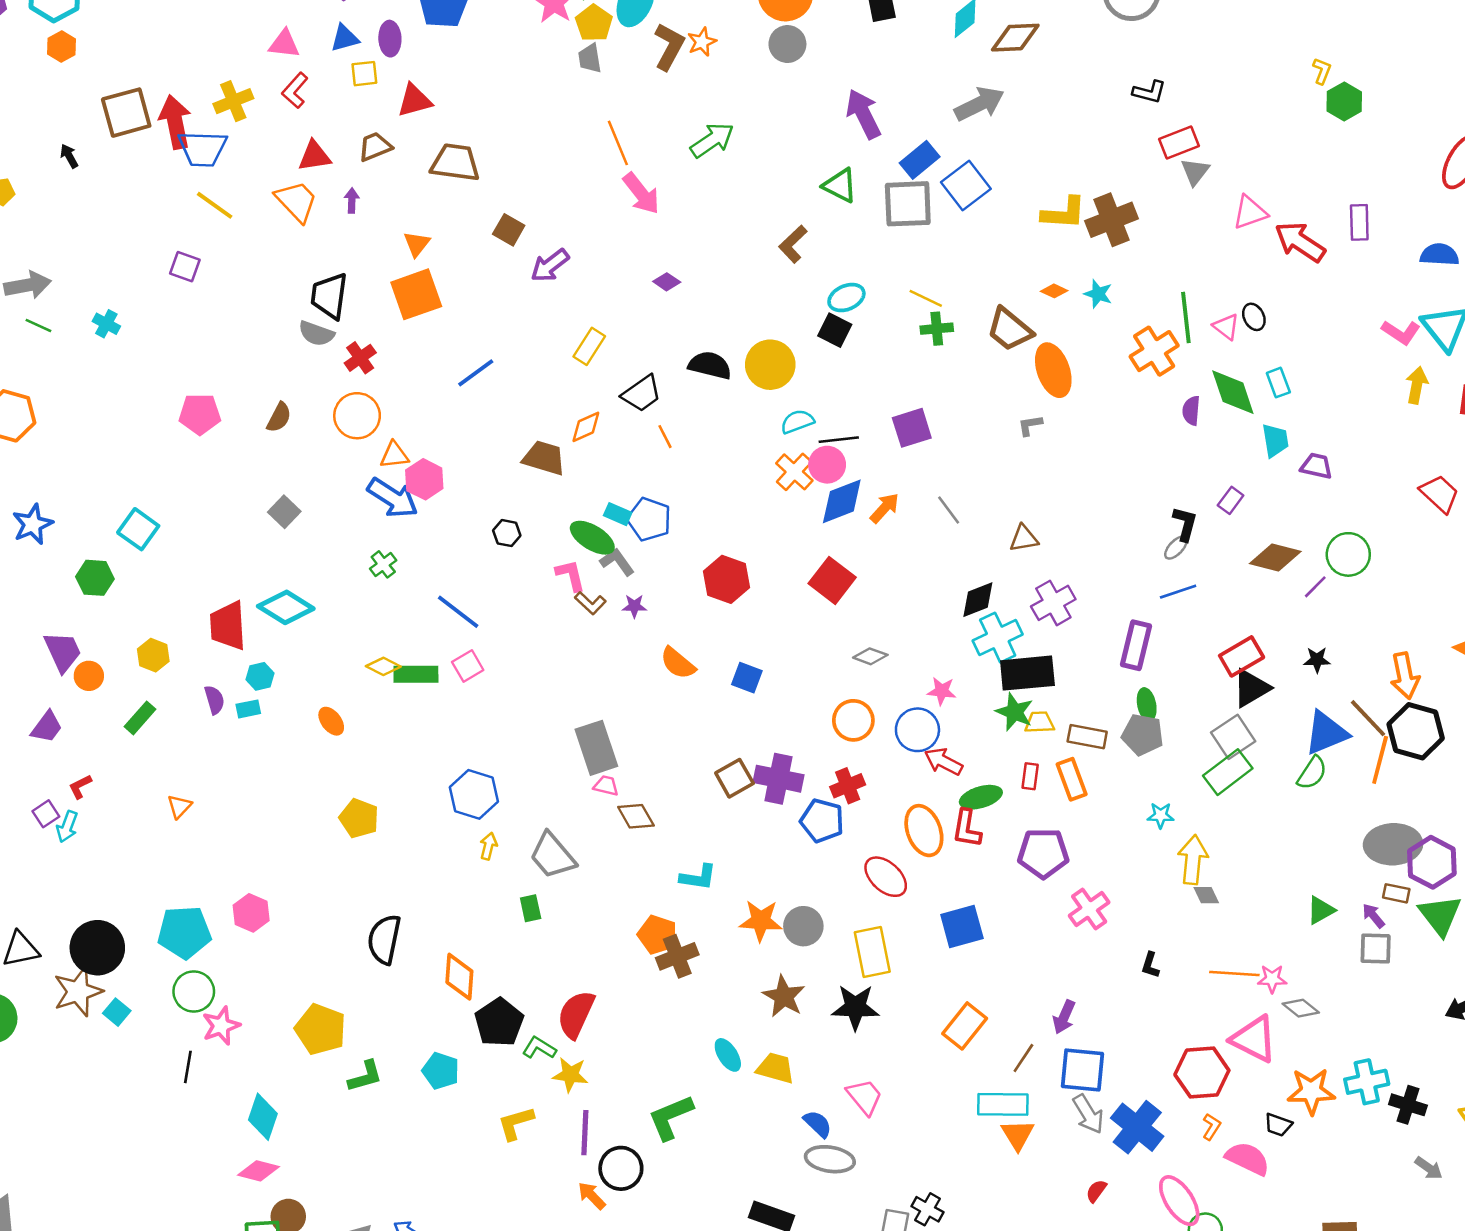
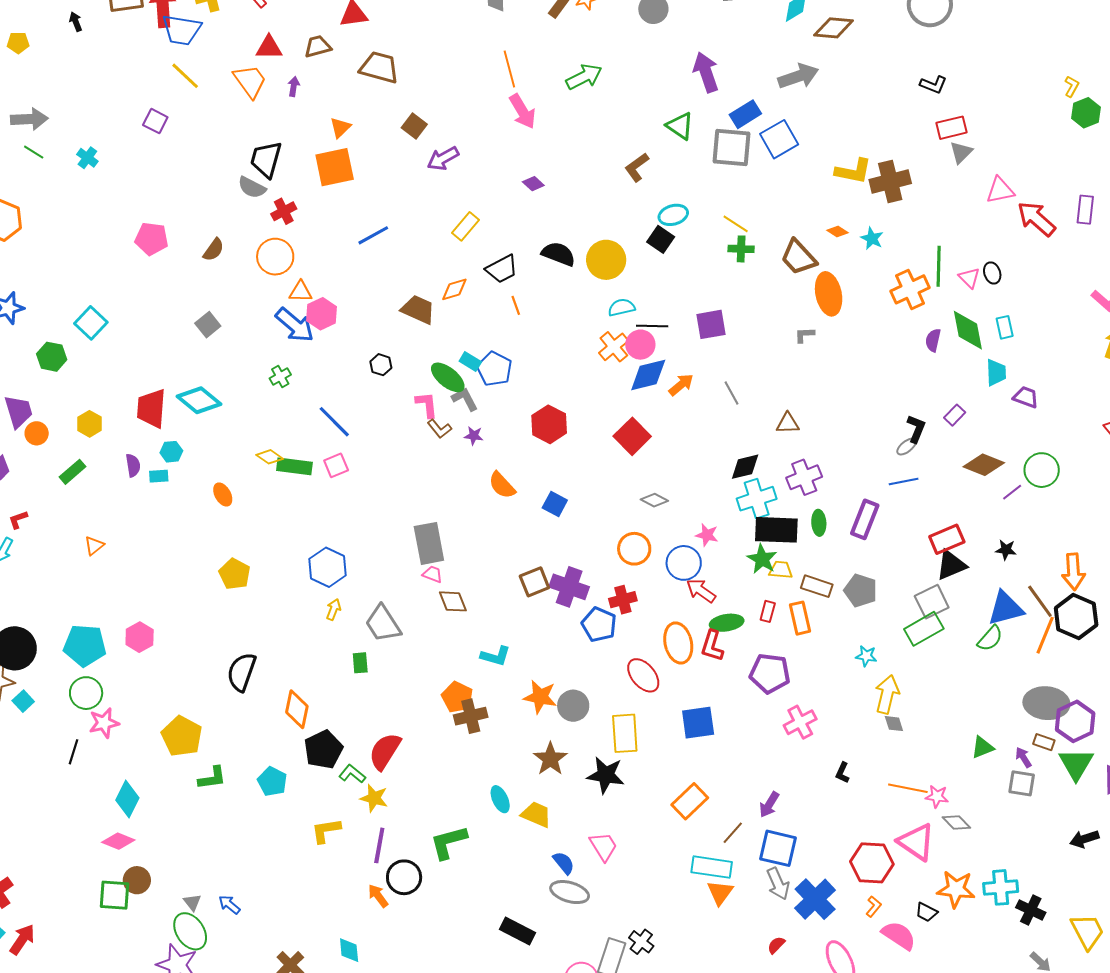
green ellipse: (1147, 705) -> (819, 523), moved

